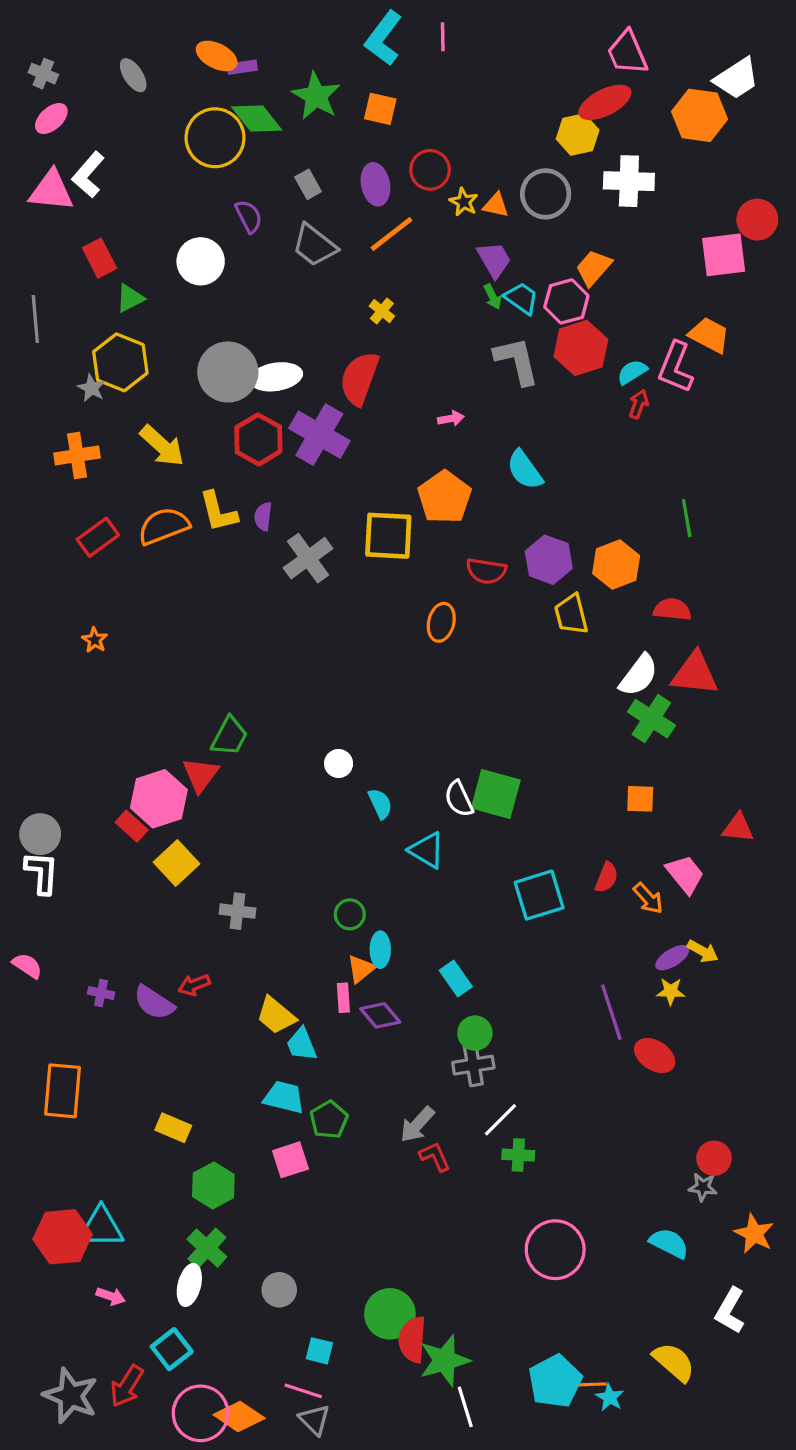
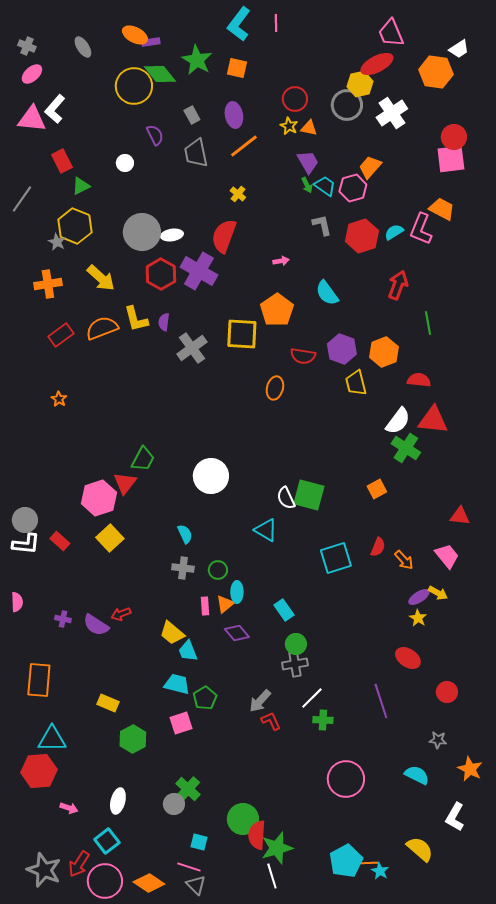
white trapezoid: (736, 78) -> (459, 49), size x0.7
red circle: (430, 170) -> (295, 99), moved
white cross: (629, 181) -> (392, 113), turned -36
gray circle: (546, 194) -> (347, 105), moved
red circle: (757, 220) -> (454, 137), moved
gray trapezoid: (314, 245) -> (196, 153), turned 40
white circle: (201, 261) -> (125, 163), size x0.6
gray line: (35, 319) -> (22, 199), turned 40
red hexagon: (581, 348) -> (362, 236), moved
gray L-shape: (517, 361) -> (322, 225), size x0.7
white ellipse: (276, 377) -> (172, 235), size x0.7
red arrow: (639, 404) -> (398, 285), moved, size x1.6
white circle: (339, 764) -> (211, 476), size x2.0
orange square: (640, 799) -> (377, 489), moved, turned -30
cyan semicircle: (380, 804) -> (185, 534), moved
red rectangle: (132, 826) -> (60, 541), moved
white L-shape: (42, 873) -> (26, 544), turned 92
pink trapezoid: (685, 874) -> (447, 556), moved
gray cross: (237, 911) -> (183, 568), moved
pink semicircle: (27, 966) -> (17, 602), turned 54
yellow star: (671, 991) -> (418, 618), turned 30
pink rectangle: (343, 998) -> (205, 606), moved
purple line: (611, 1012) -> (381, 701), moved
red circle: (714, 1158) -> (447, 692), moved
cyan triangle: (101, 1227) -> (52, 739), moved
green cross: (207, 1248) -> (188, 789), moved
white line: (465, 1407) -> (272, 876), moved
pink circle: (201, 1413) -> (105, 881), moved

